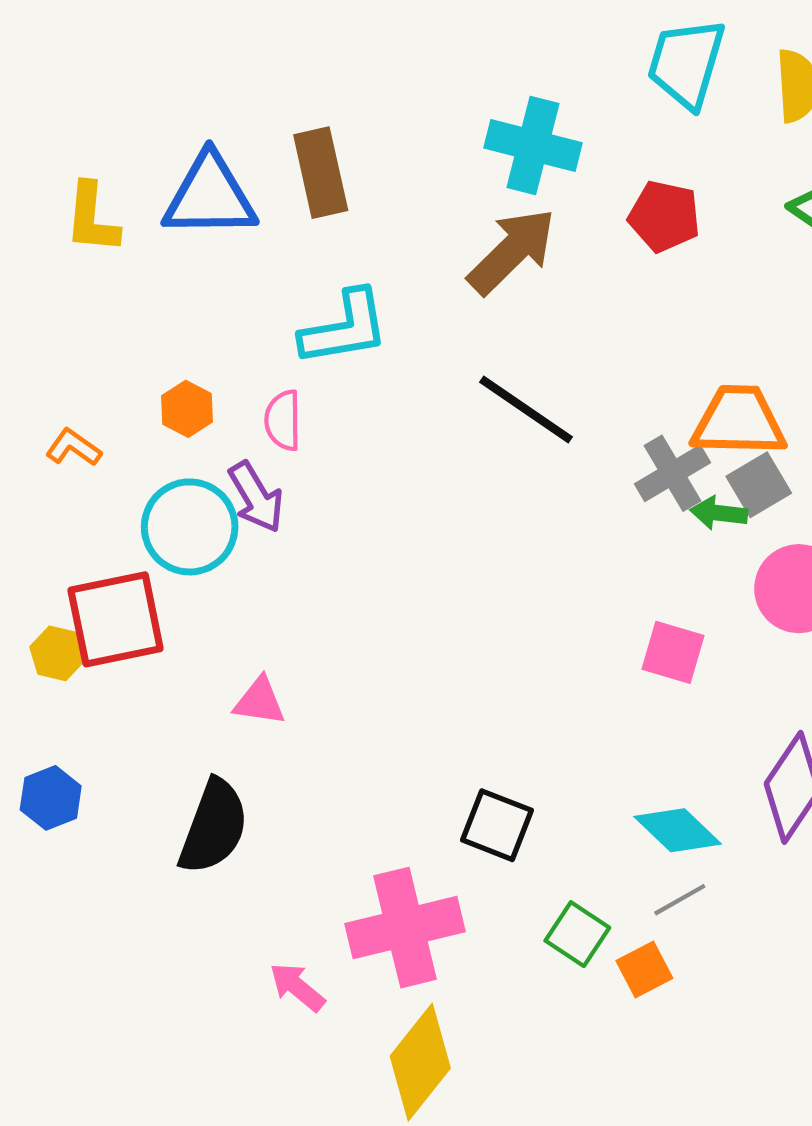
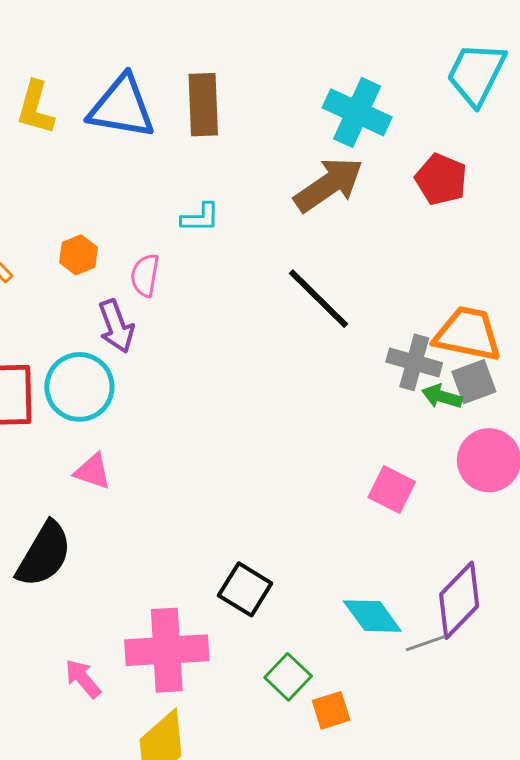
cyan L-shape: (345, 328) -> (200, 218), size x0.6
gray cross: (673, 473) -> (414, 362), turned 36
cyan circle: (190, 527) -> (79, 387), moved
gray line: (680, 900) -> (426, 643), moved

